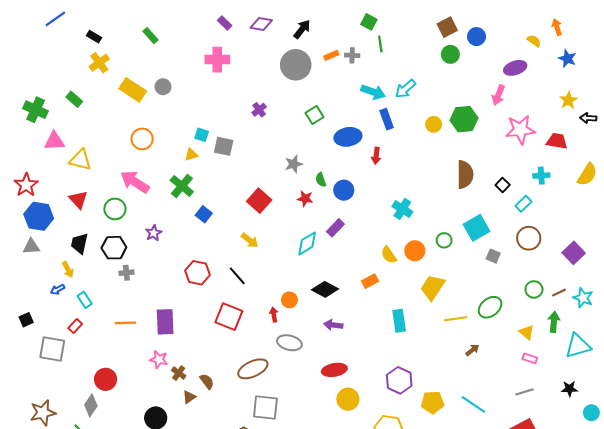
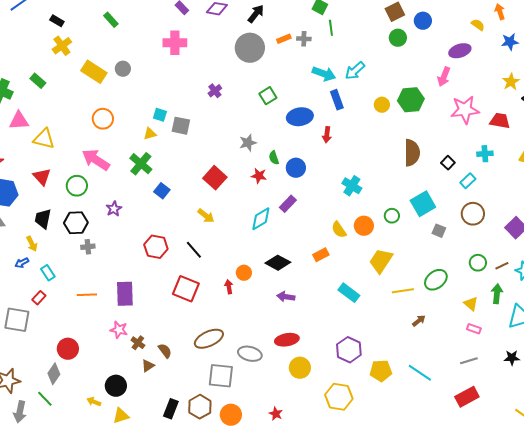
blue star: (567, 59) -> (510, 42), turned -30
cyan rectangle: (399, 321) -> (349, 293), turned -45
gray ellipse: (289, 343) -> (250, 354), moved

